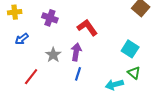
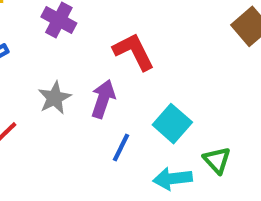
cyan square: (130, 49) -> (172, 124), moved
blue line: (78, 74) -> (121, 148), moved

